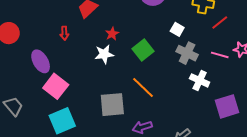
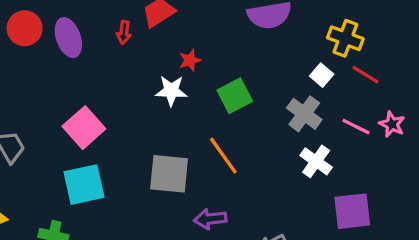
red line: (220, 23) -> (366, 75), turned 60
white square: (177, 29) -> (322, 75), moved
red arrow: (64, 33) -> (124, 32), moved
purple ellipse: (41, 61) -> (68, 38), moved

